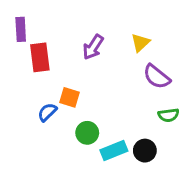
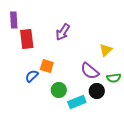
yellow triangle: (140, 43) -> (106, 50), moved
purple semicircle: (157, 77) -> (90, 71), moved
black circle: (145, 151) -> (97, 91), moved

